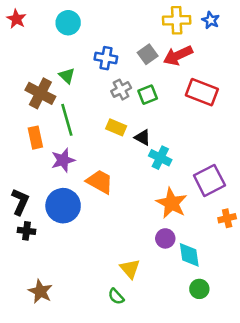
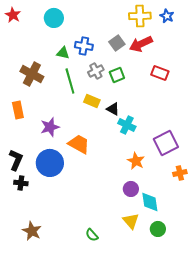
green triangle: (67, 76) -> (63, 53), moved, turned -32
red rectangle: (202, 92) -> (160, 73), size x0.7
green line: (67, 120) -> (70, 81), moved
orange rectangle: (35, 138) -> (18, 110), moved
orange star: (172, 203) -> (136, 161), size x0.7
yellow triangle: (130, 269) -> (131, 221), moved

